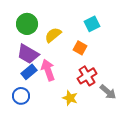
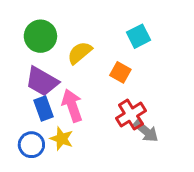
blue rectangle: (29, 72) -> (43, 109), turned -70
gray arrow: (108, 92) -> (146, 131), moved
yellow star: (70, 98) -> (62, 139), moved

